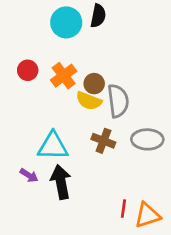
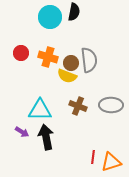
orange cross: (64, 76) -> (48, 57), turned -36
gray semicircle: (118, 101) -> (89, 60), moved

